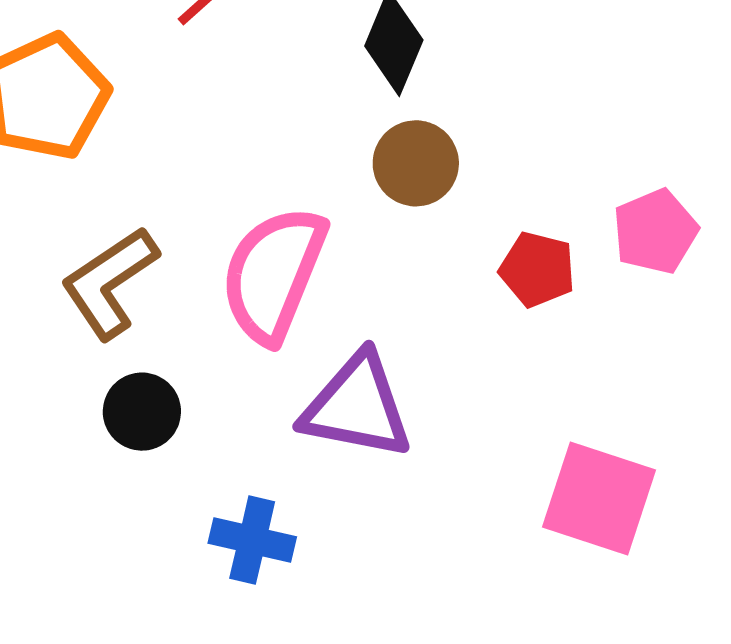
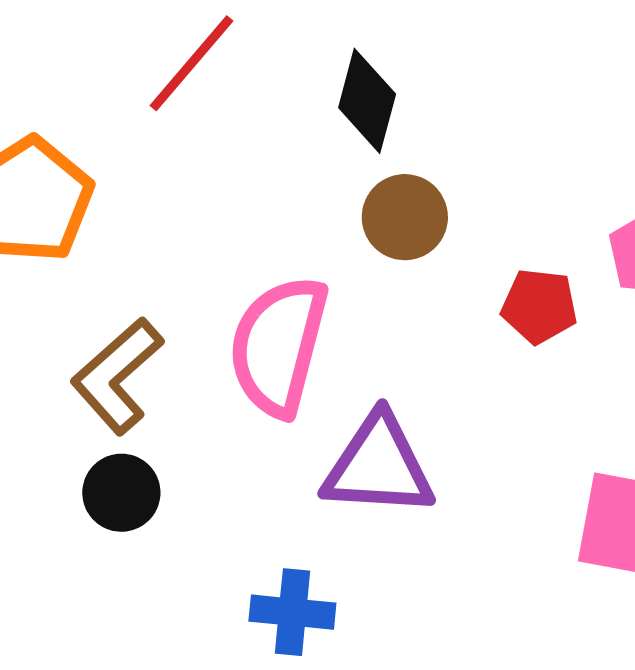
black circle: (142, 412) -> (121, 493), moved

